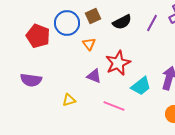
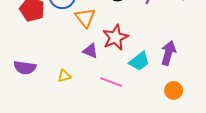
orange triangle: (89, 44) -> (85, 18), size x1.5
purple semicircle: (31, 80) -> (25, 68), moved

